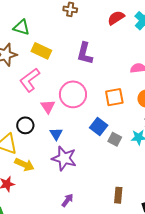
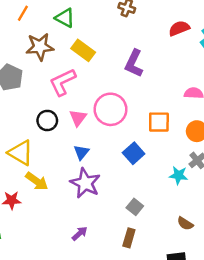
black circle: (25, 125) -> (47, 120), moved
gray square: (115, 139) -> (135, 207), moved
brown rectangle: (118, 195) -> (129, 238), moved

